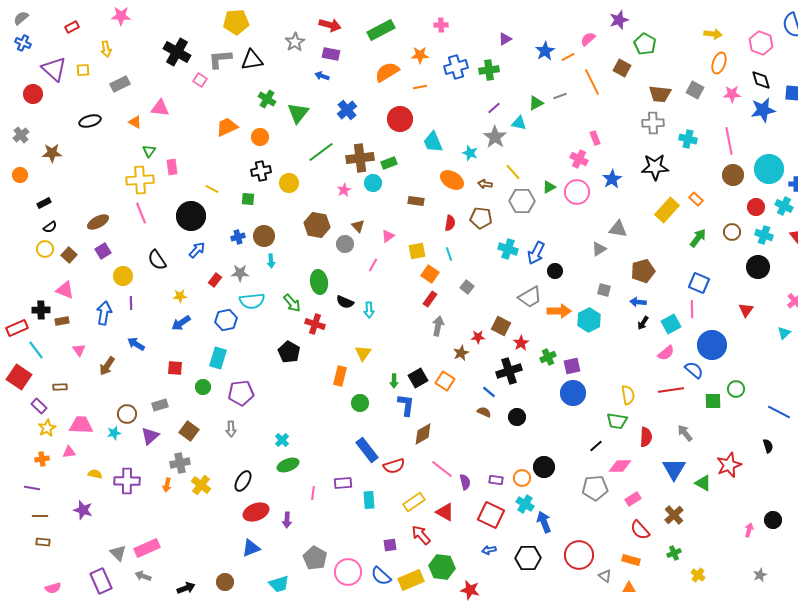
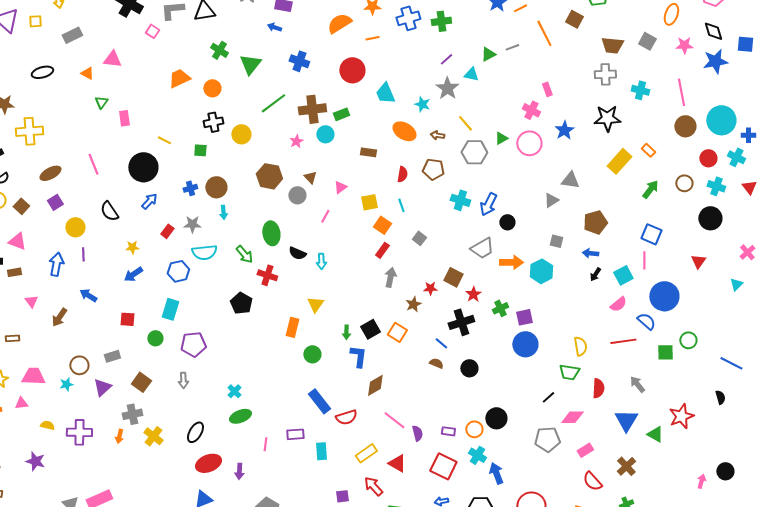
blue cross: (347, 110) -> (299, 61), turned -30
yellow cross: (140, 180) -> (29, 131), moved

